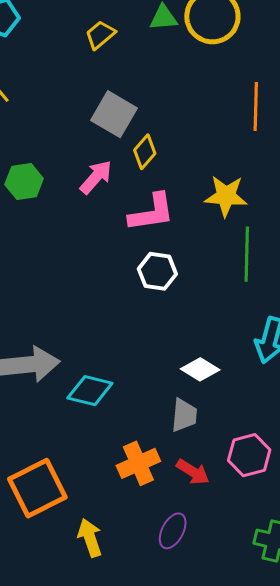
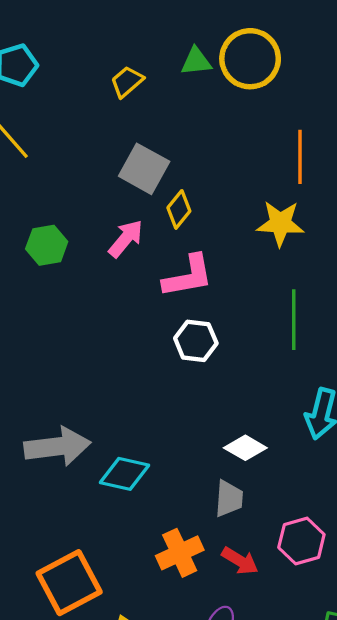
yellow star: (226, 196) -> (280, 223), moved

